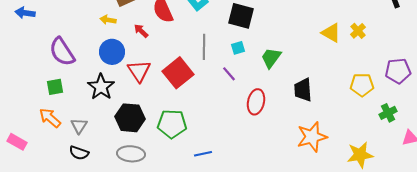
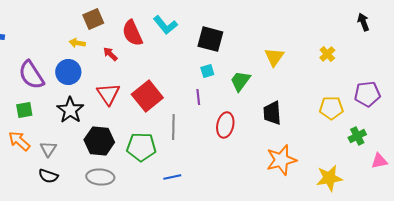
yellow triangle: (331, 33) -> (274, 57), moved, turned 35
gray line: (204, 47) -> (173, 127), moved
blue circle: (112, 52) -> (68, 72), moved
purple line: (229, 74) -> (198, 97), turned 35

